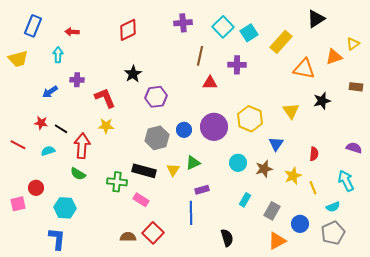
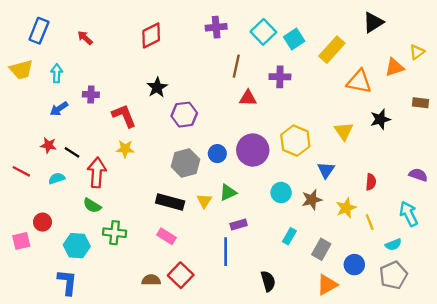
red arrow: (72, 32) -> (85, 38), turned 40
cyan arrow: (58, 55) -> (57, 73), moved
green cross: (117, 182) -> (115, 233), moved

